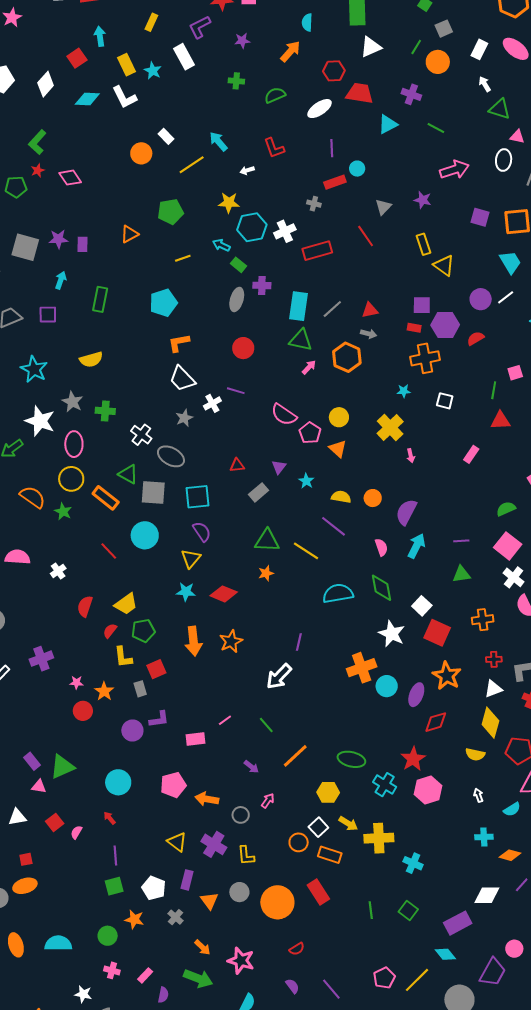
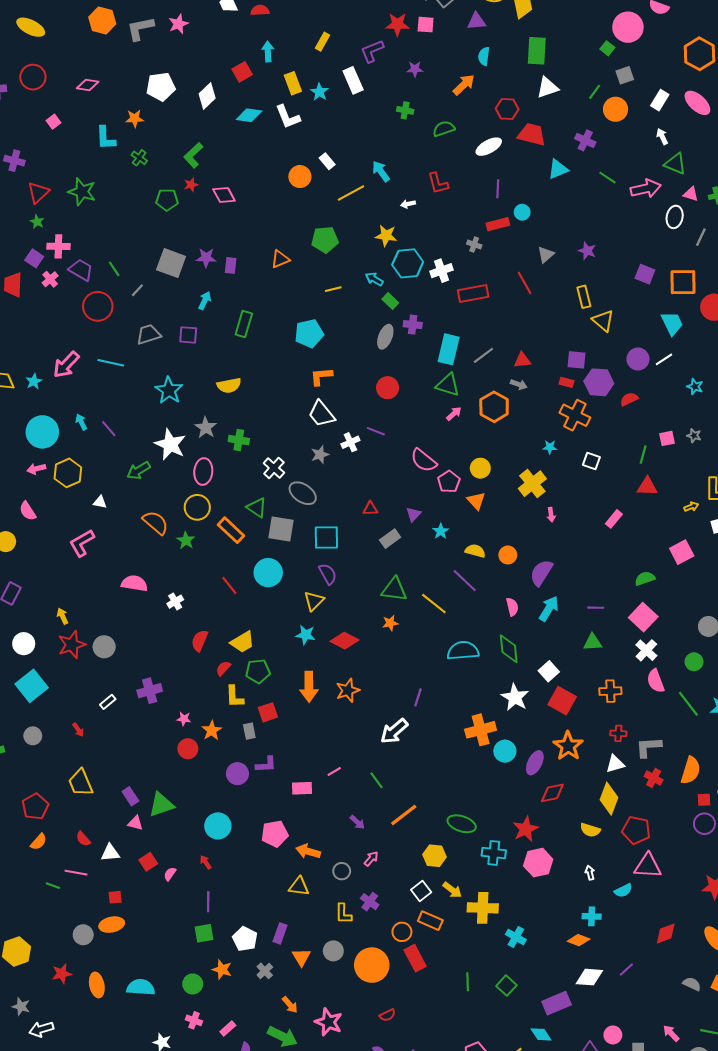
pink arrow: (454, 170) -> (646, 189), moved
orange cross: (425, 358) -> (575, 415), turned 32
cyan cross: (385, 785) -> (494, 853), turned -30
yellow triangle: (177, 842) -> (299, 886), moved, turned -35
orange circle: (299, 842) -> (402, 932), moved
purple cross: (214, 844) -> (370, 902), moved, size x0.7
orange diamond: (510, 855) -> (579, 940), moved

